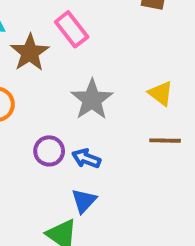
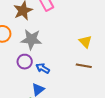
gray star: (92, 100) -> (31, 39), moved, turned 30

